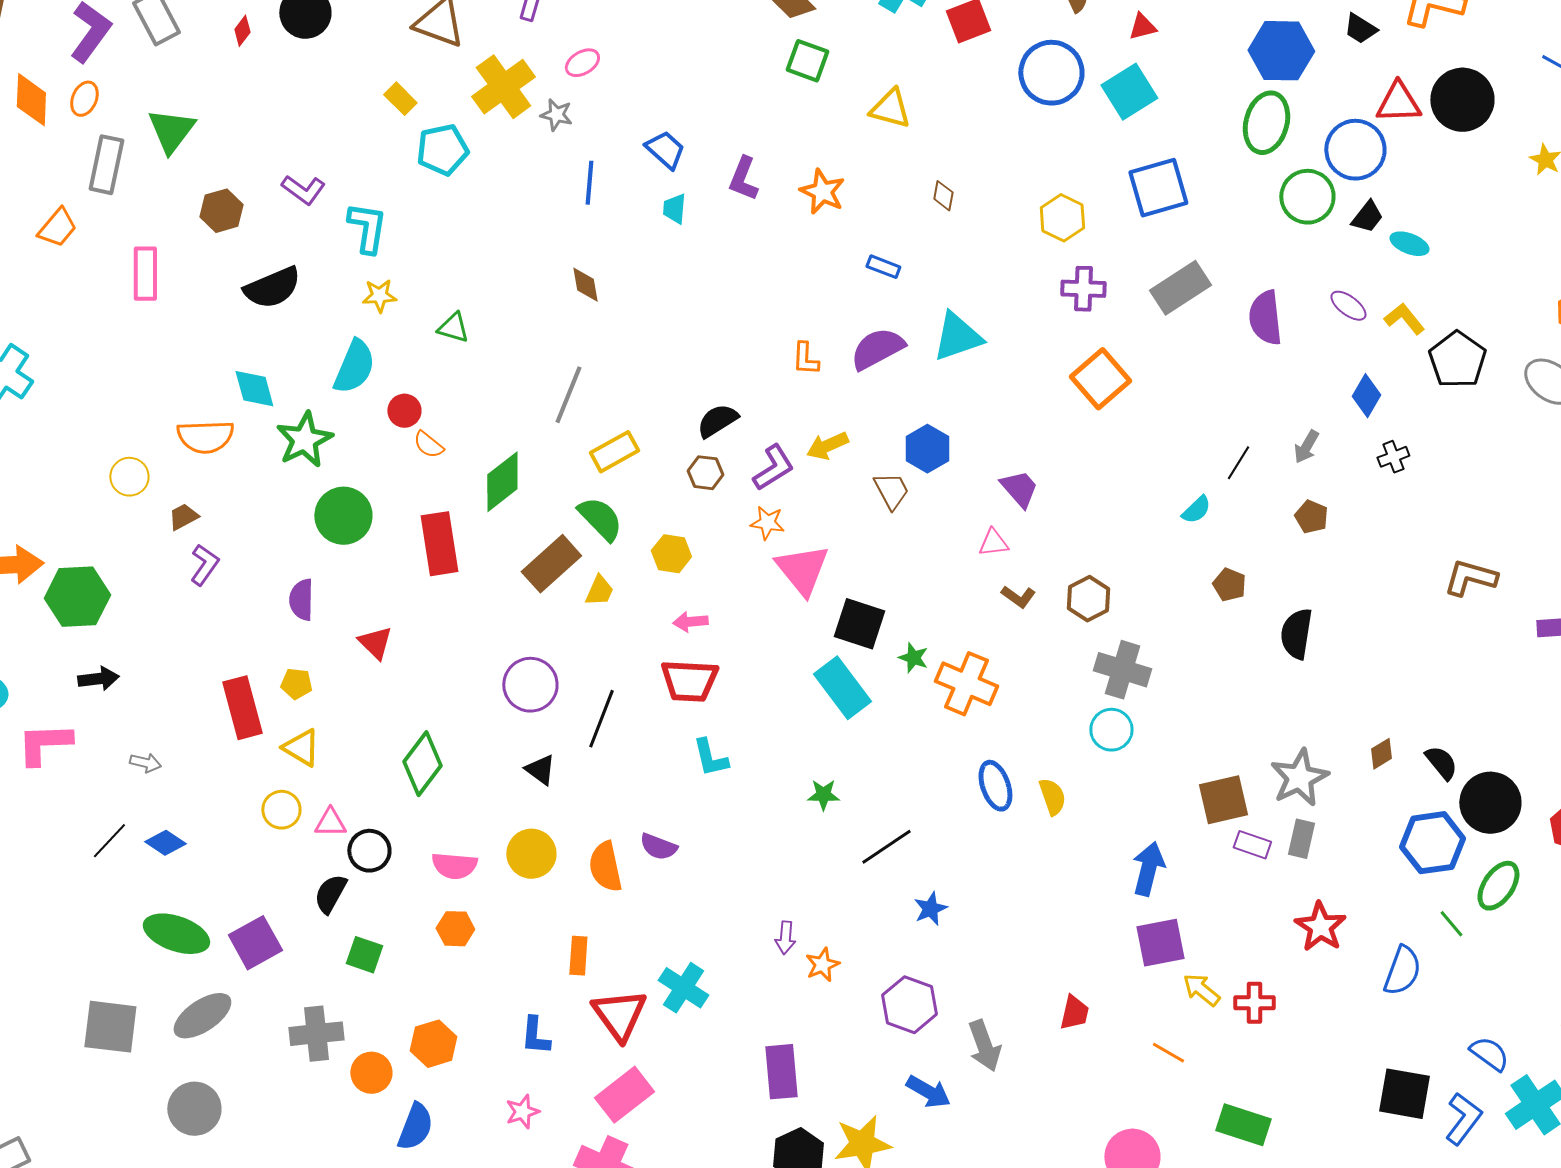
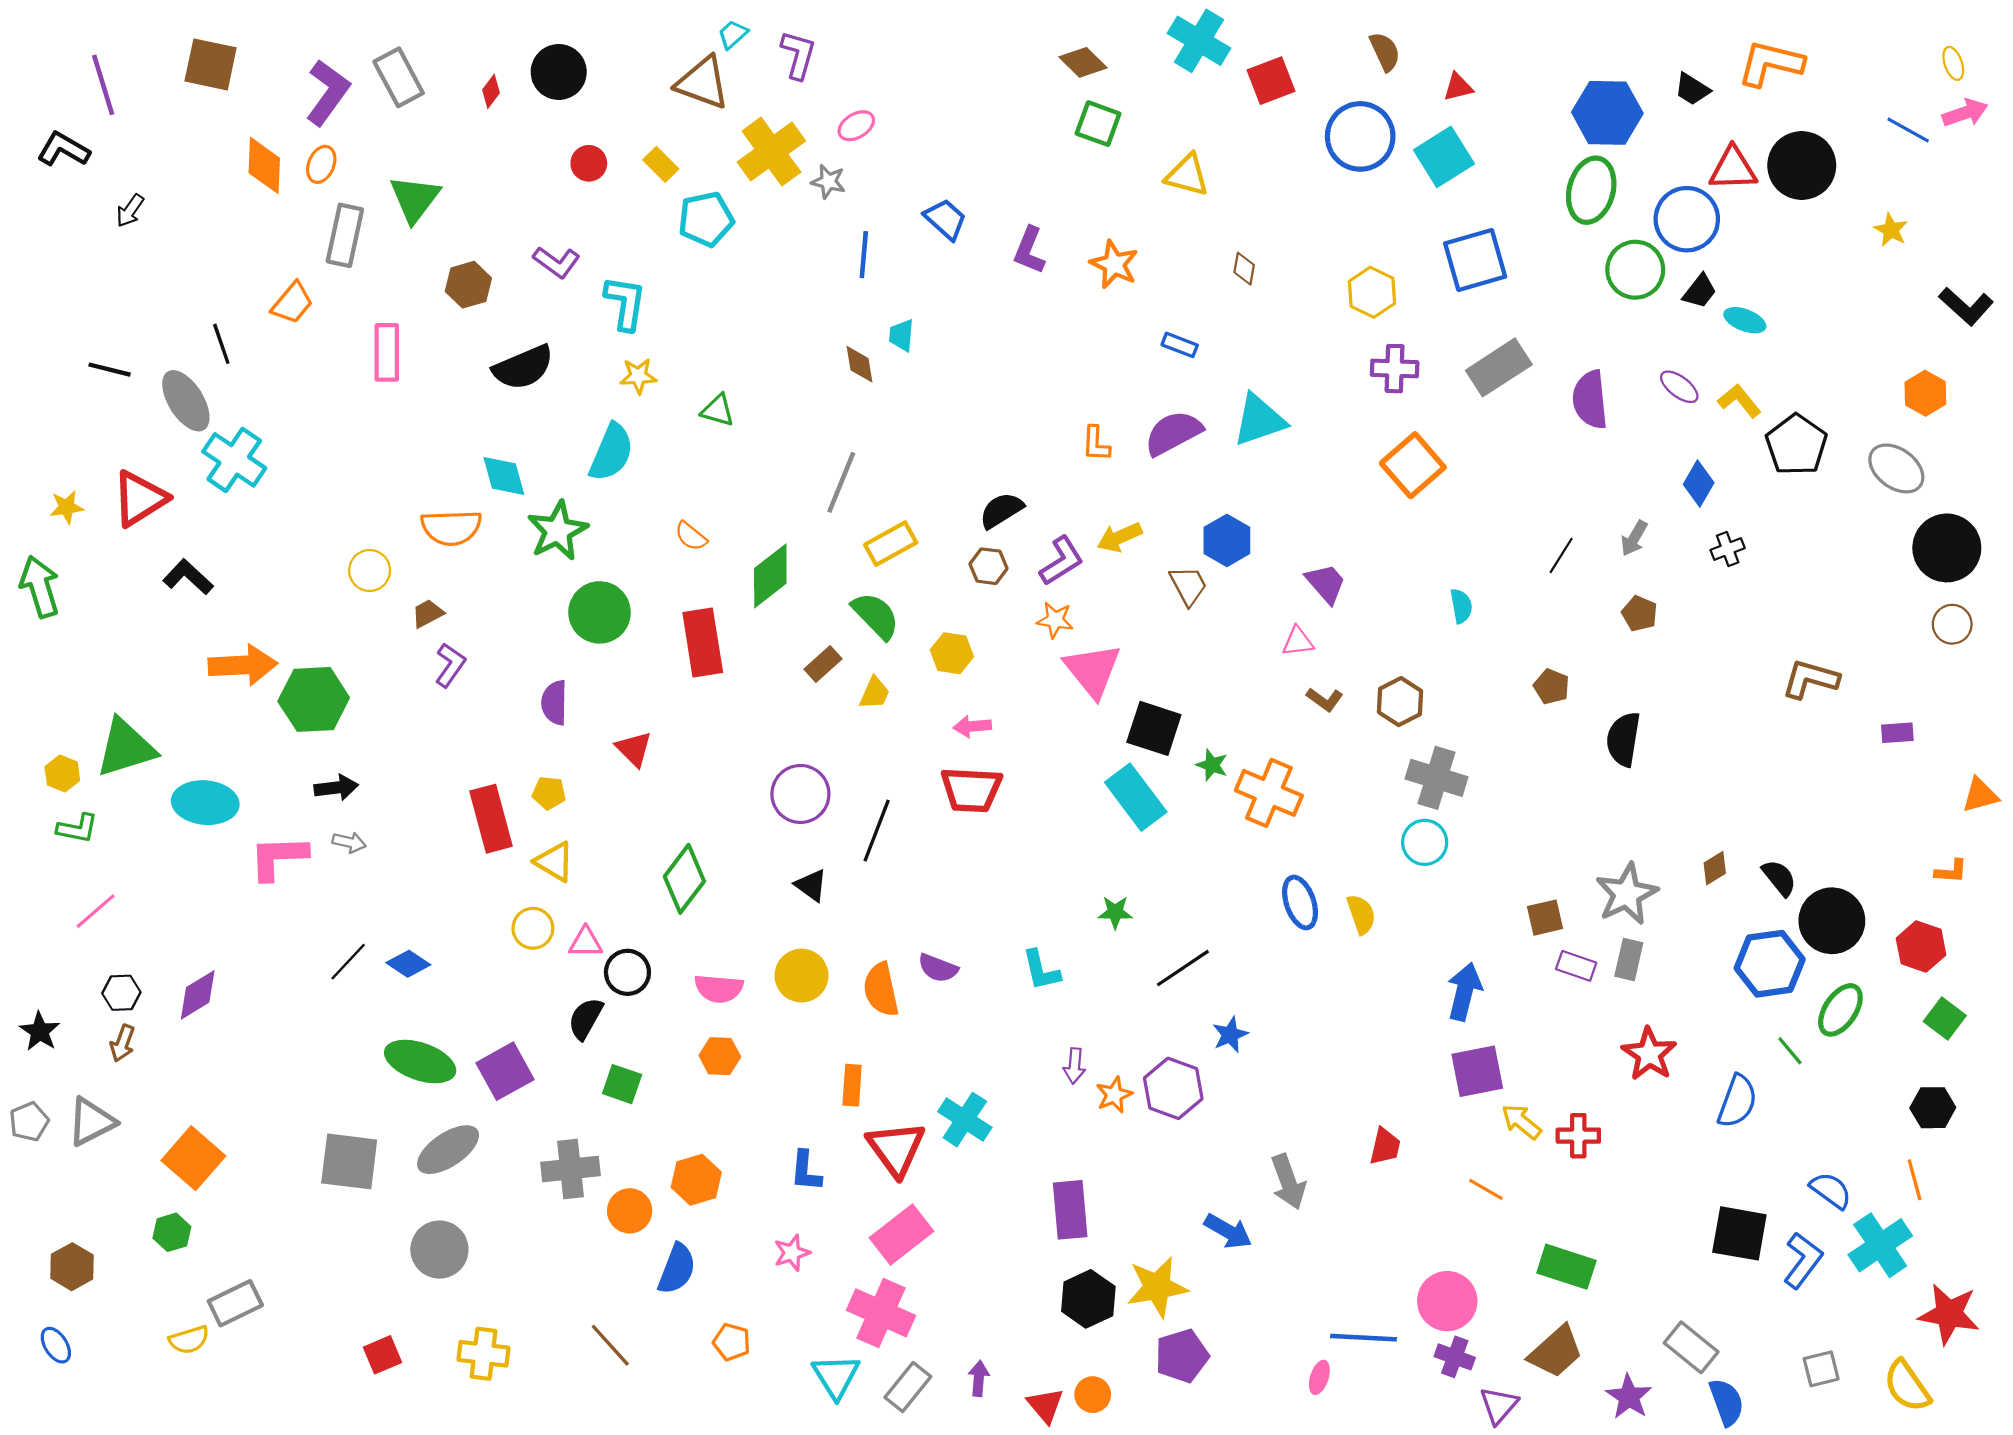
cyan trapezoid: (674, 209) -> (901, 335), moved
red circle: (404, 411) -> (589, 163), moved
cyan semicircle: (1196, 510) -> (1461, 606), moved, turned -56
brown rectangle: (551, 564) -> (823, 664), size x0.6
cyan L-shape: (710, 758) -> (1041, 970), moved
gray arrow: (145, 763) -> (349, 842), moved
brown square: (1223, 800) -> (1545, 918), size x0.7
purple hexagon: (909, 1005) -> (1173, 1088), moved

